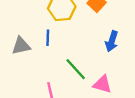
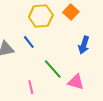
blue line: (48, 38) -> (29, 42), turned -40

